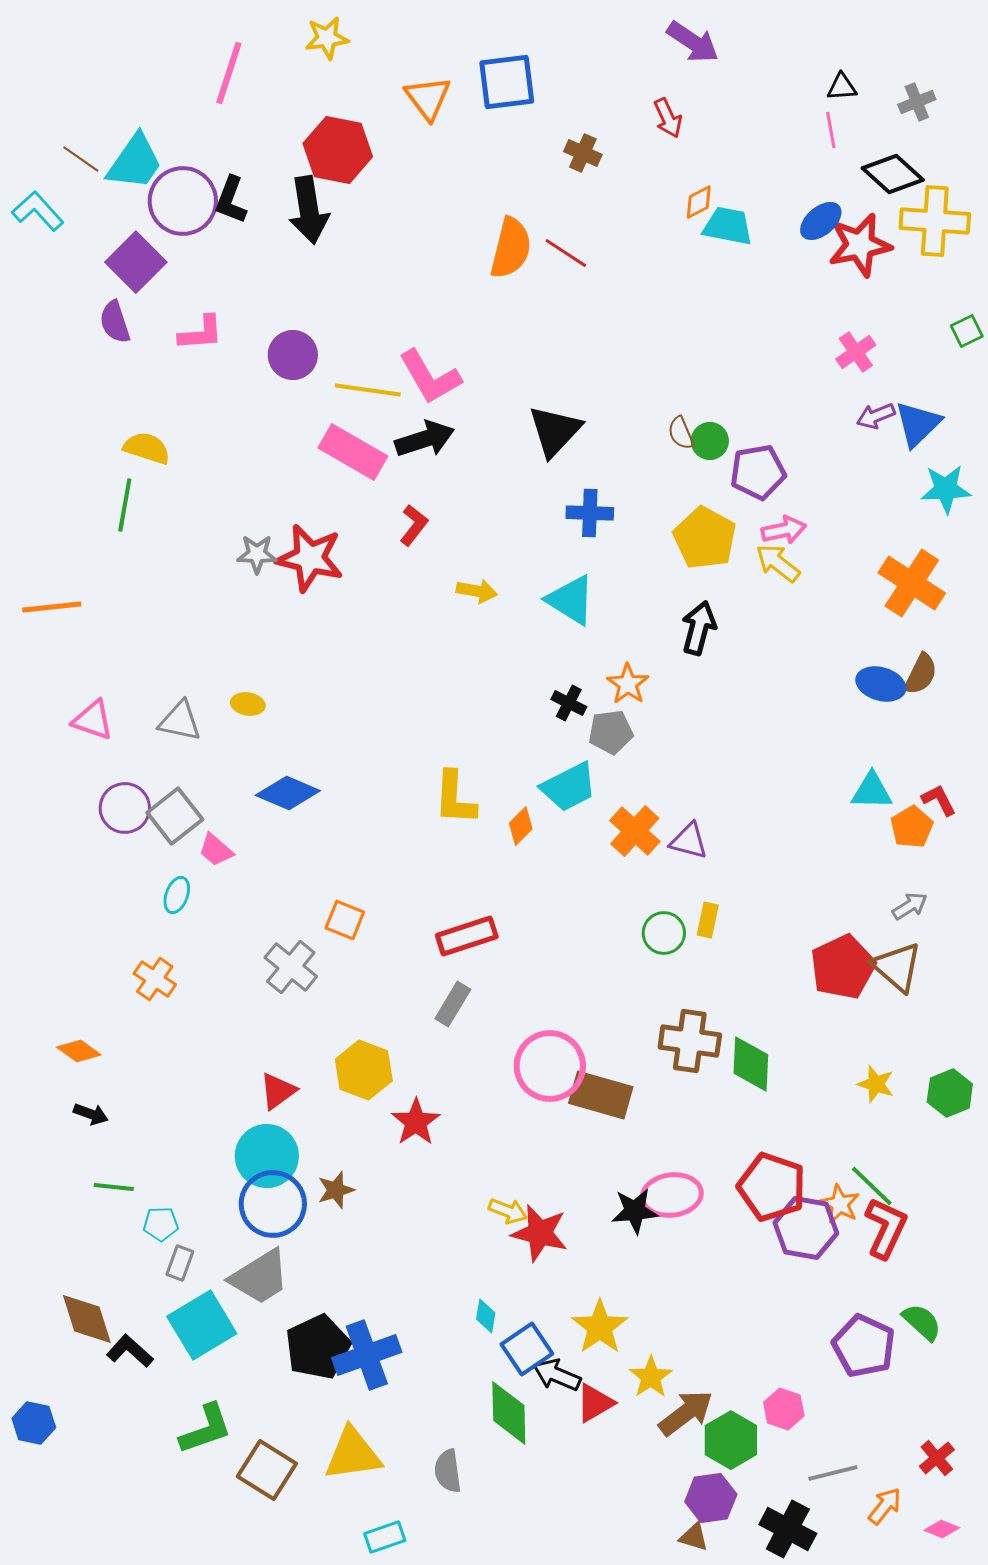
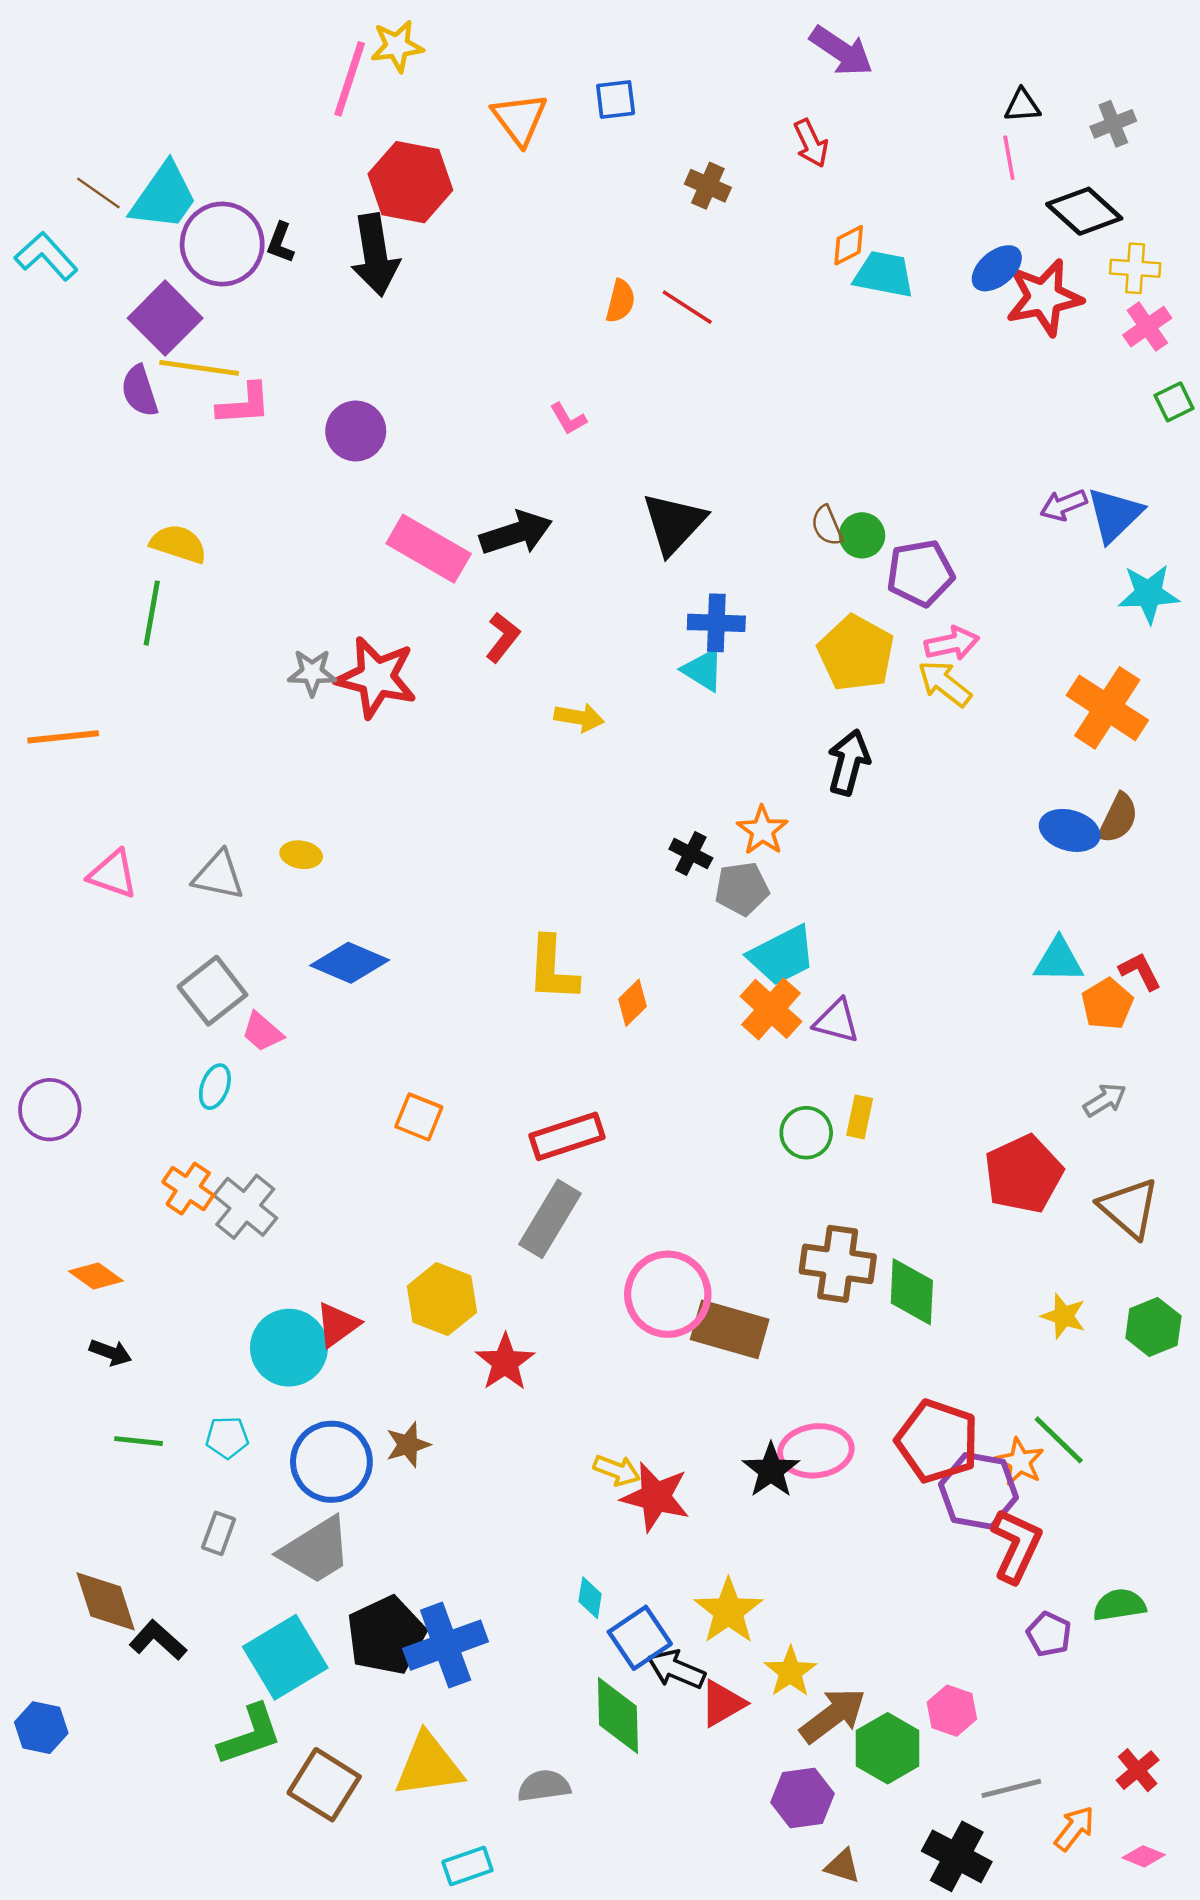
pink line: (229, 73) -> (350, 79), moved
blue square: (507, 82) -> (616, 100), size x0.6
black L-shape: (231, 200) -> (280, 243), size x0.7
yellow cross: (935, 221) -> (1135, 268), size x0.6
orange semicircle: (511, 248) -> (620, 301), size x0.6
pink cross: (856, 352) -> (1147, 327), moved
pink L-shape: (430, 377) -> (568, 419), moved, size x0.5
yellow line: (368, 390) -> (199, 368), moved
cyan triangle: (571, 600) -> (703, 670), moved, size x0.7
cyan trapezoid: (569, 787) -> (782, 955), moved
purple circle: (125, 808) -> (50, 1110), moved
gray cross: (291, 967) -> (245, 1207), moved
brown triangle: (897, 967) -> (1129, 1208), moved
gray rectangle: (453, 1004) -> (550, 1219), size x1.4
cyan circle: (267, 1156) -> (289, 1348), moved
black star: (635, 1211) -> (771, 1470), turned -30
cyan pentagon: (161, 1224) -> (227, 1437), moved
red L-shape: (886, 1228) -> (1016, 1546), moved
green semicircle: (922, 1322) -> (1119, 1605), turned -51
cyan square: (202, 1325) -> (285, 1657), moved
purple pentagon: (864, 1346) -> (1049, 1634), size x0.6
gray semicircle: (448, 1471) -> (544, 1786), turned 90
purple hexagon: (711, 1498) -> (803, 1798), moved

